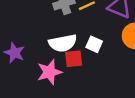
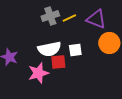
white square: (94, 44) -> (75, 50), turned -32

